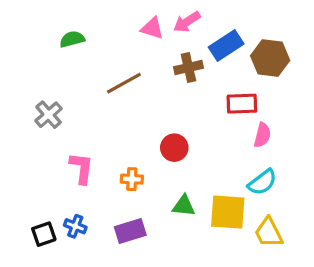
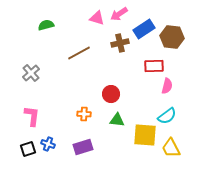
pink L-shape: (82, 168) -> (32, 116), moved
green triangle: (184, 206) -> (117, 120), moved

